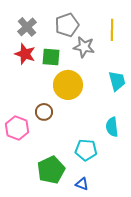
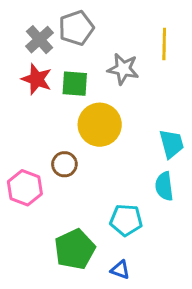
gray pentagon: (67, 25) -> (76, 28), moved
cyan trapezoid: (117, 81) -> (172, 144), moved

